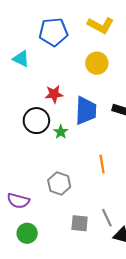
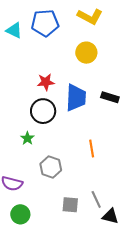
cyan triangle: (21, 59) -> (14, 30), moved
black circle: (36, 121) -> (43, 111), moved
green star: (61, 132) -> (27, 138), moved

